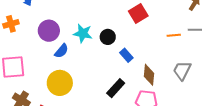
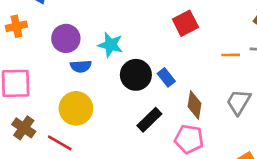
black circle: (108, 37) -> (136, 75), moved, size x1.5
blue semicircle: (61, 51) -> (81, 66), turned 42

